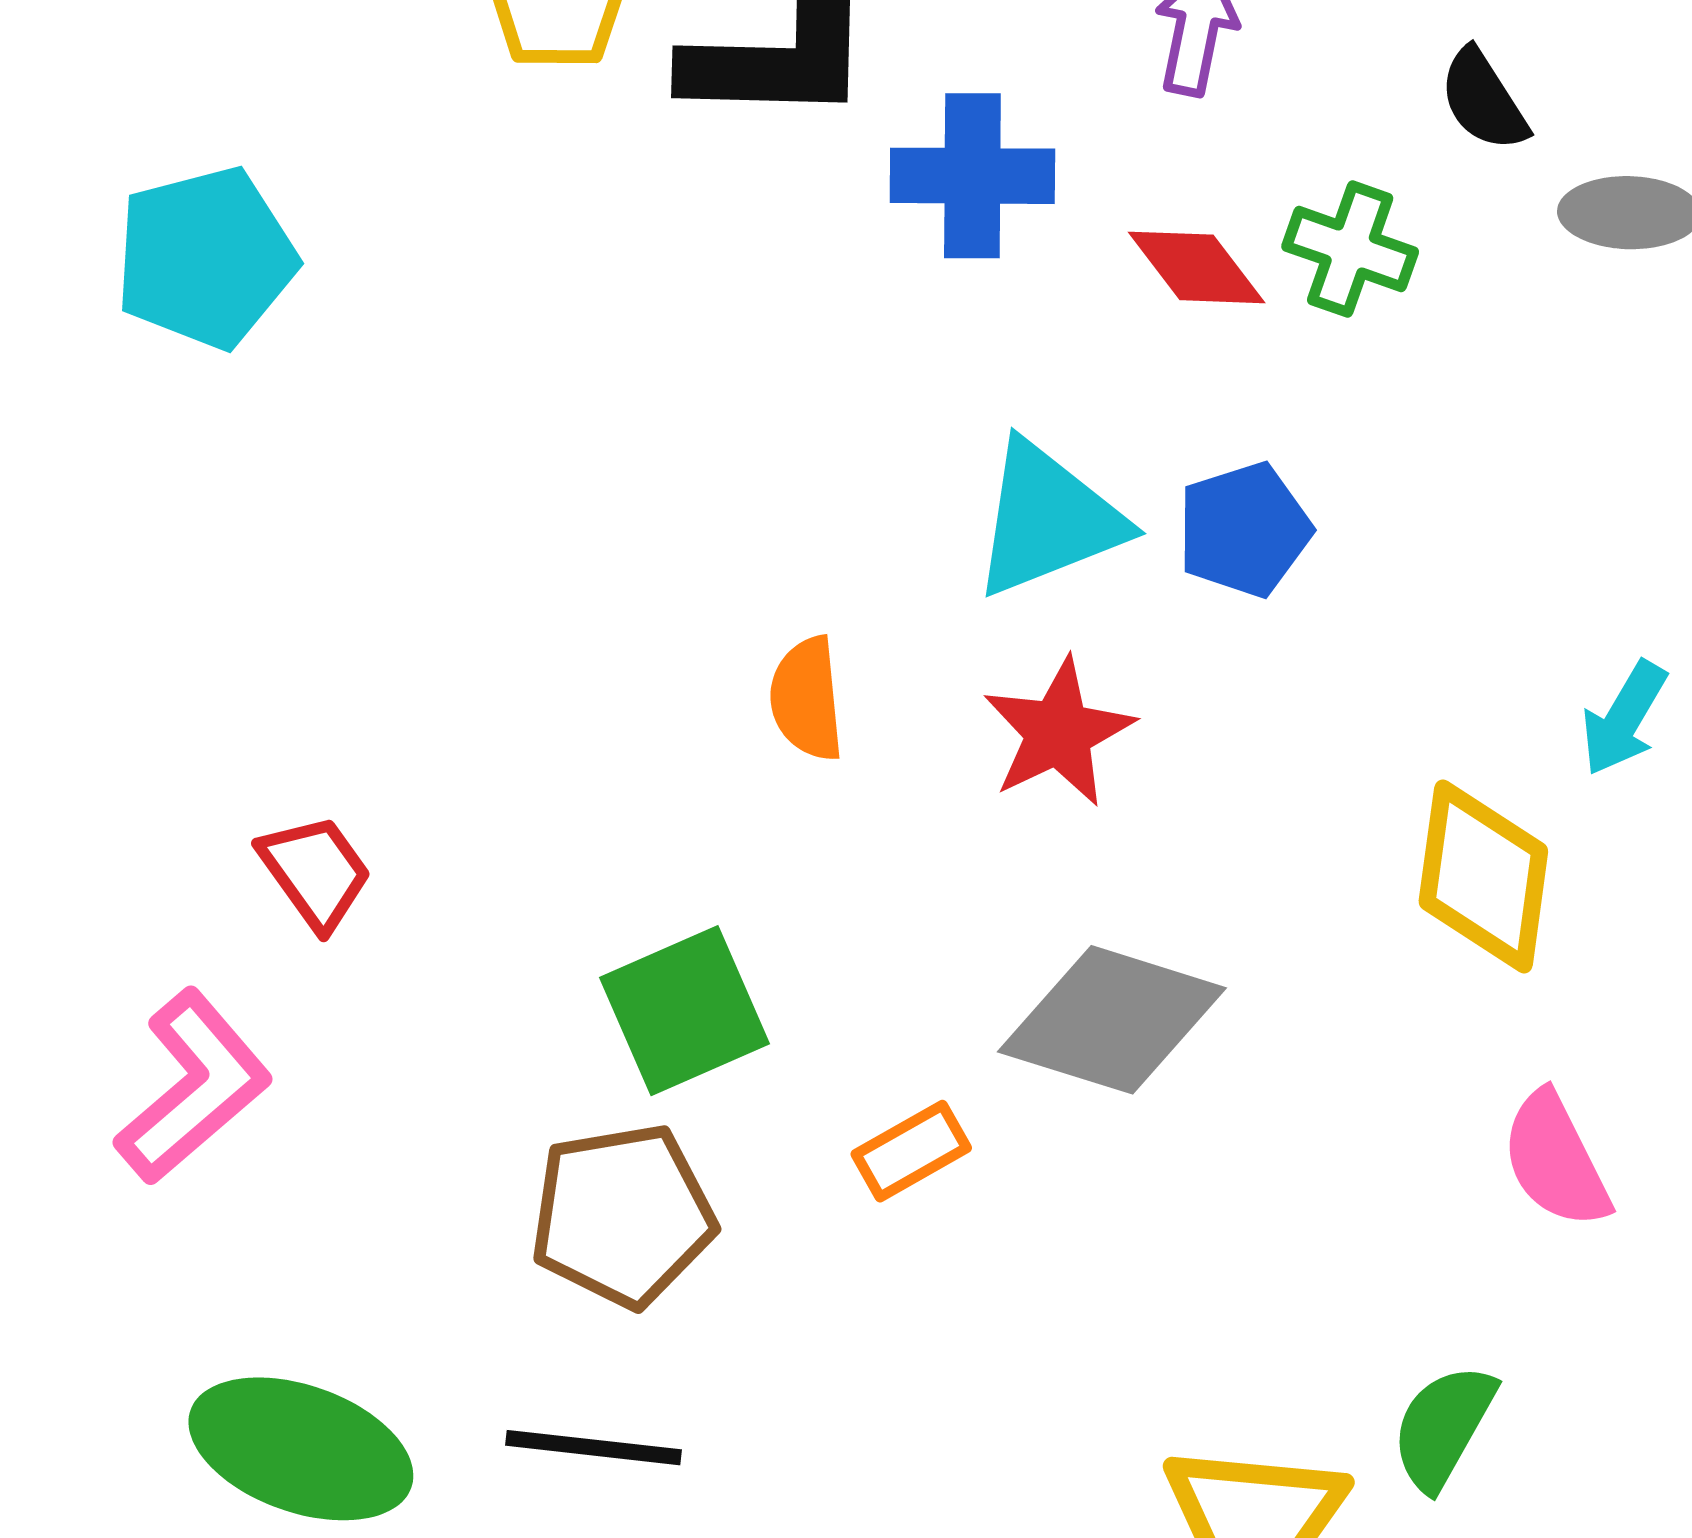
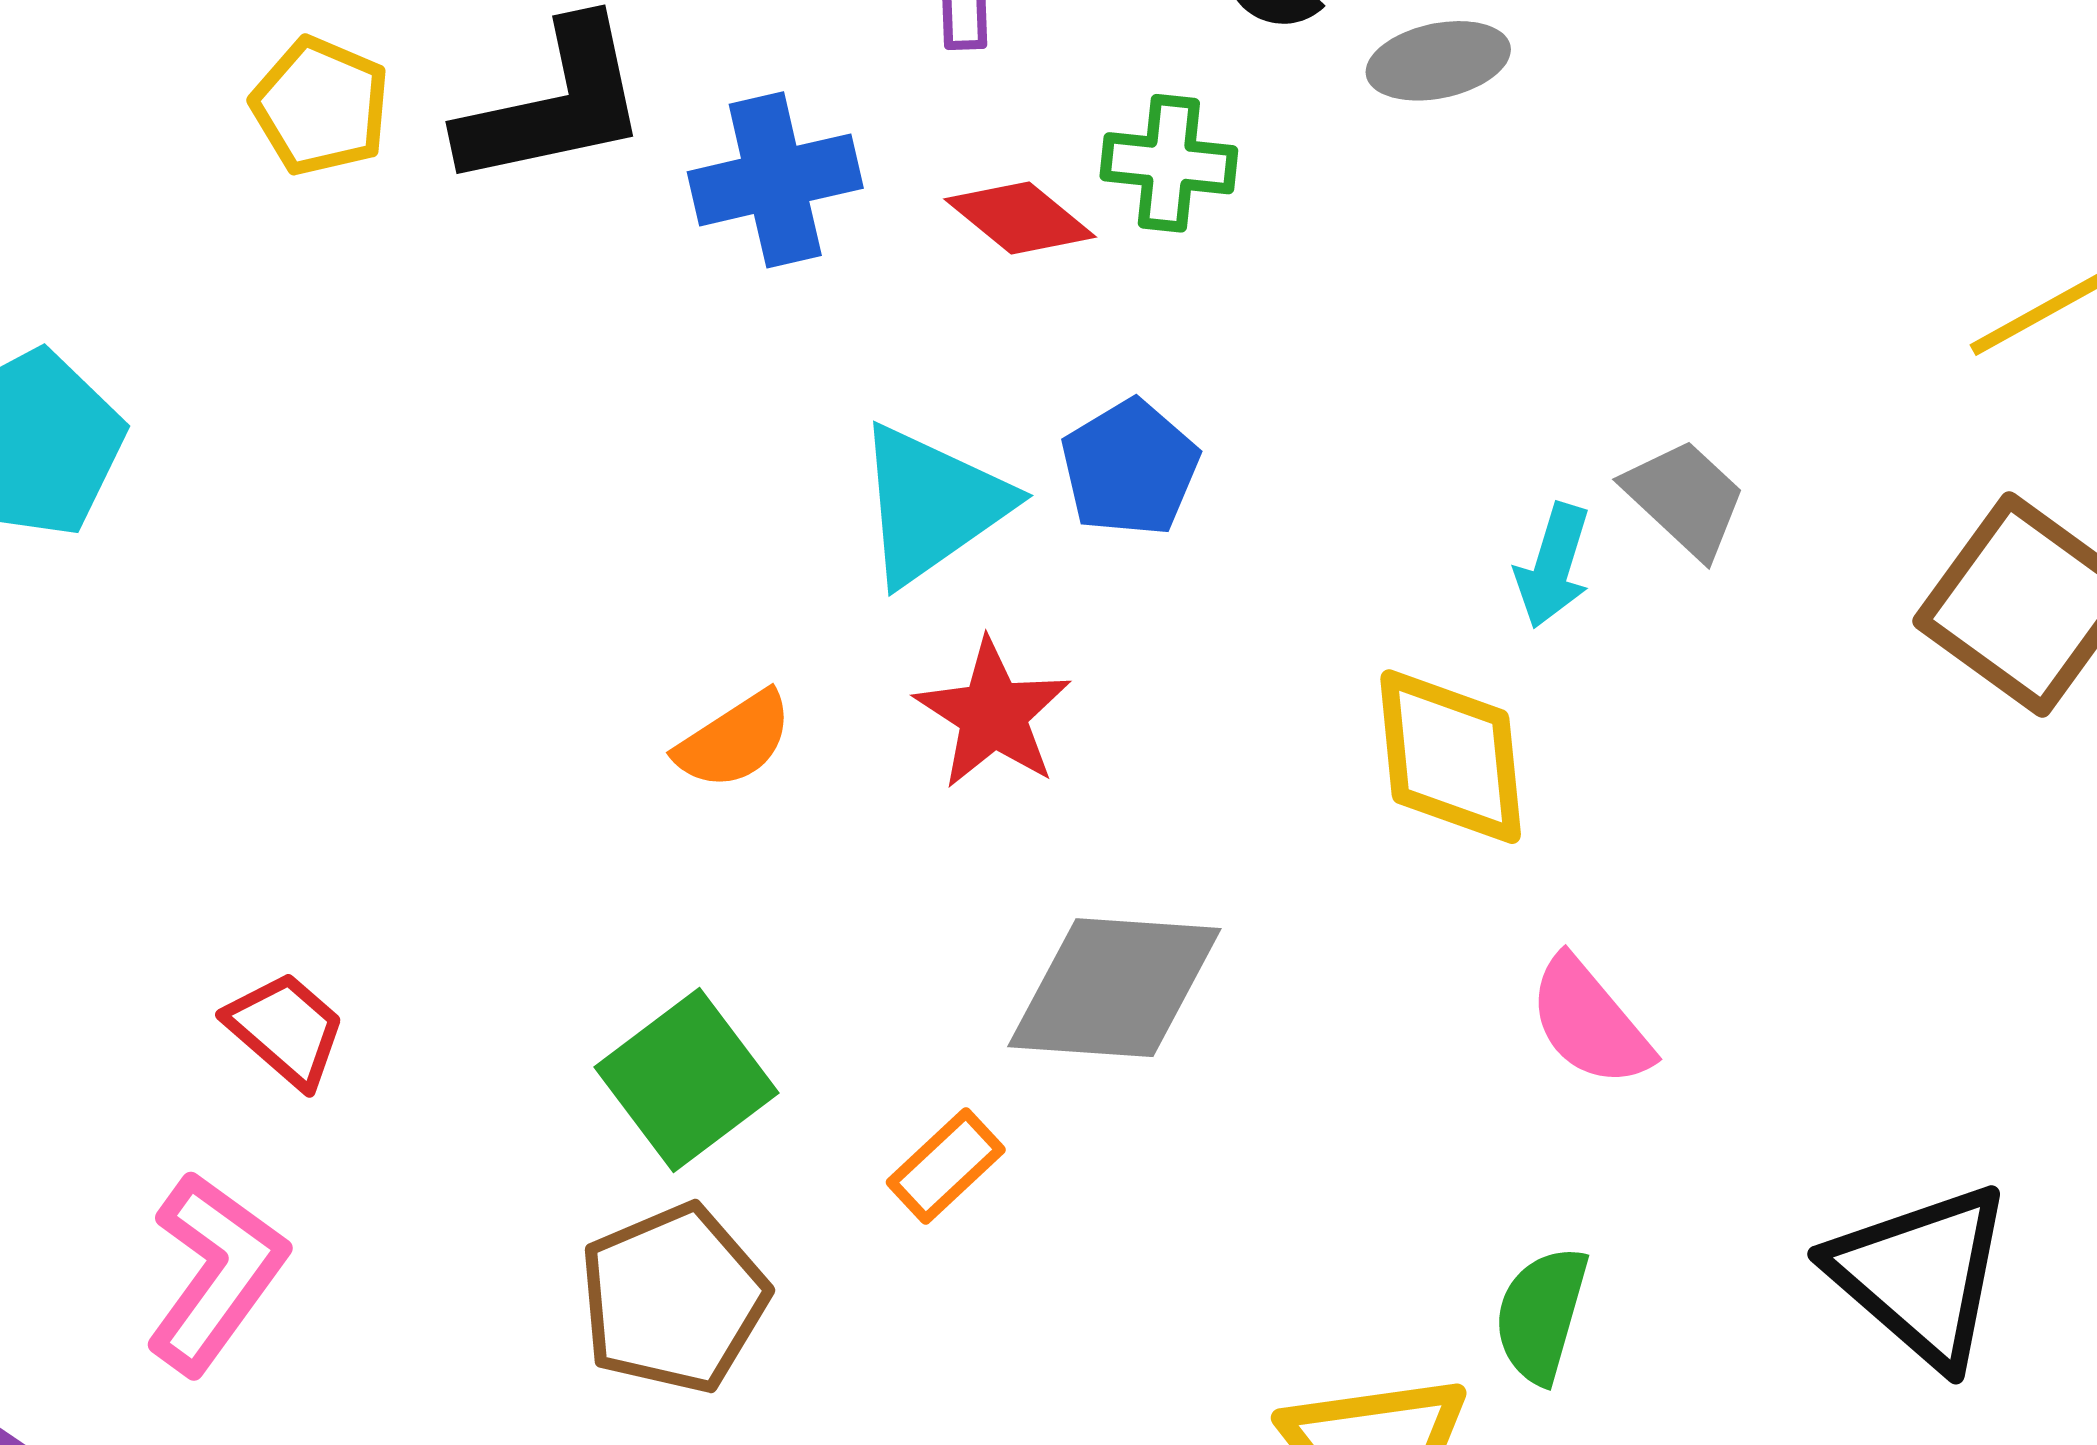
orange semicircle: (807, 699) -> (734, 740), turned -104

